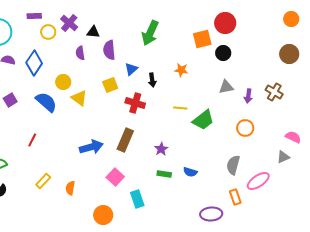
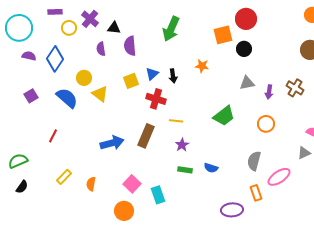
blue triangle: (131, 69) -> (152, 74), moved
yellow line: (180, 108) -> (176, 121), moved
pink square: (115, 177) -> (132, 184), moved

